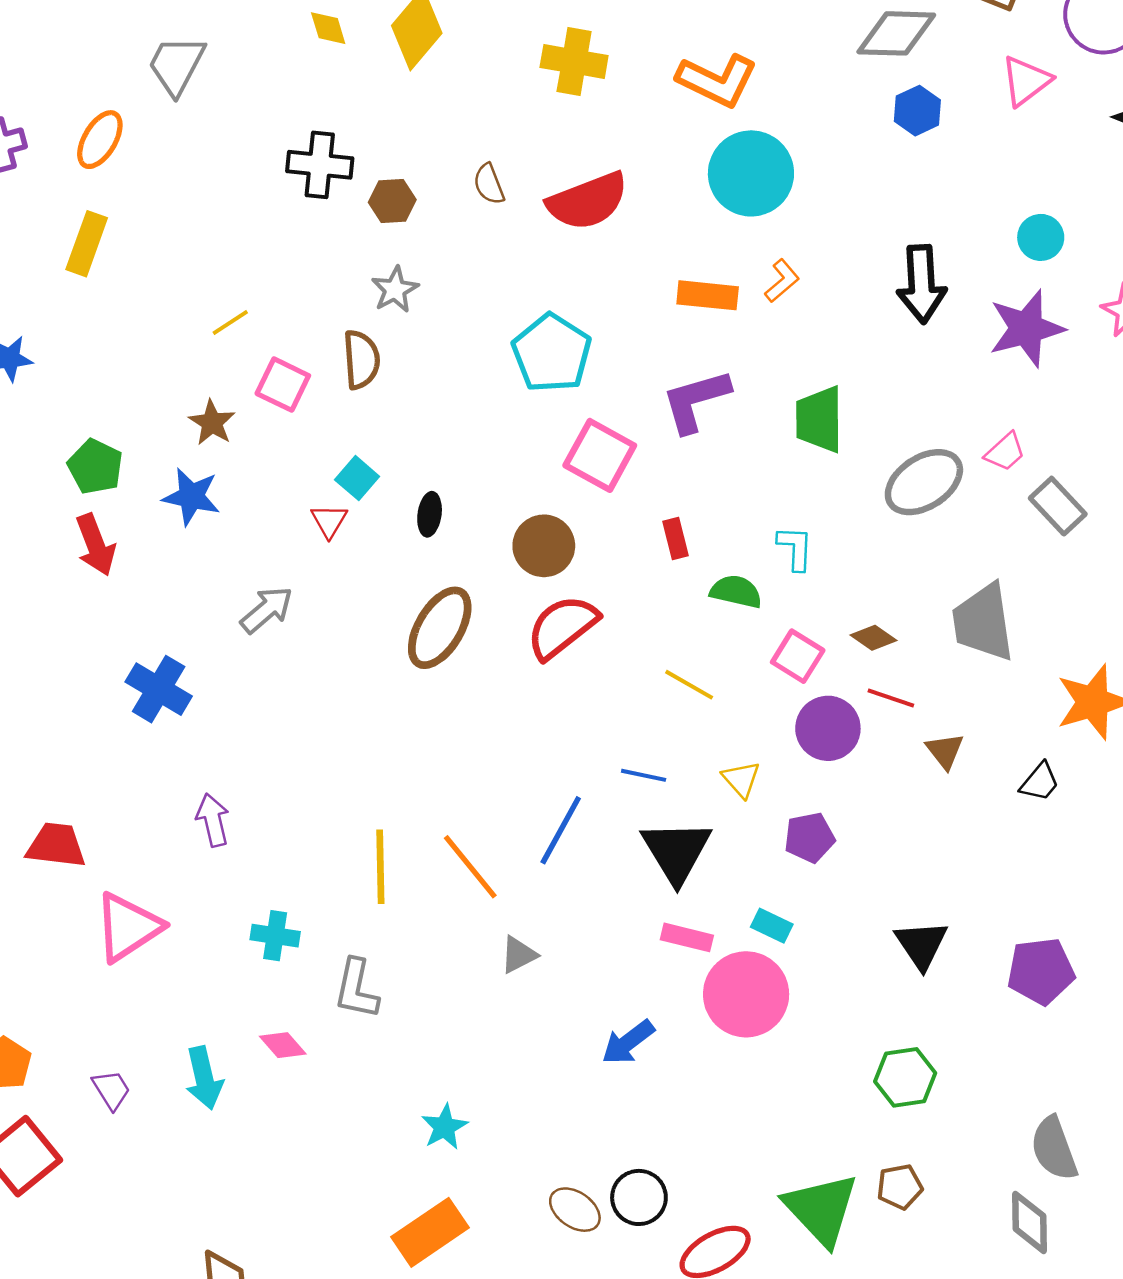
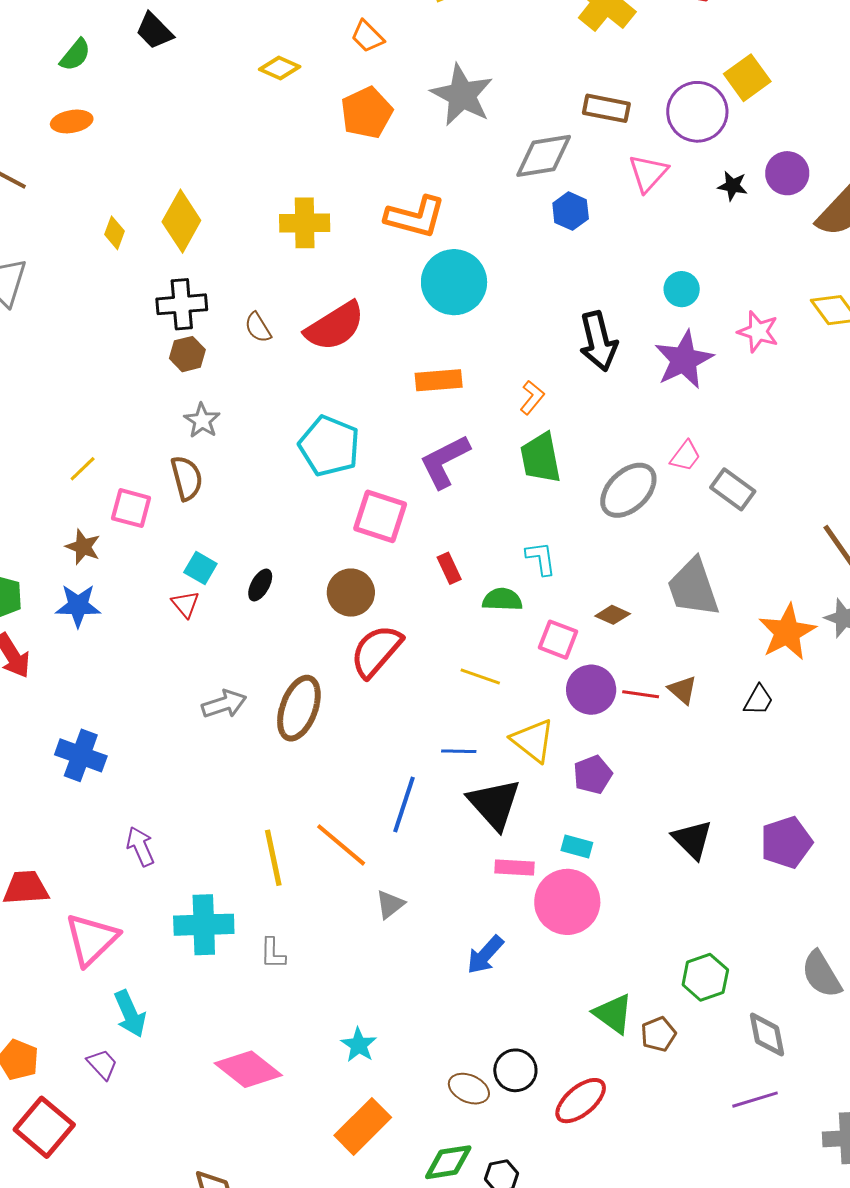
yellow diamond: (328, 28) -> (114, 233), turned 48
black cross: (320, 165) -> (182, 304), moved
orange L-shape: (782, 281) -> (532, 397), moved
black ellipse: (430, 514) -> (260, 585), turned 32
gray arrow: (267, 610) -> (224, 704), moved, turned 33
brown ellipse: (440, 628) -> (299, 708), moved
red line: (891, 698) -> (641, 694), moved
yellow triangle: (741, 779) -> (533, 740), size x1.5
cyan cross: (275, 936) -> (204, 925), size x1.6
gray L-shape: (356, 989) -> (273, 953), size x0.7
pink diamond: (283, 1045) -> (248, 1069), moved, size x1.8
green hexagon: (905, 1077) -> (705, 977), moved
cyan arrow: (204, 1078) -> (130, 1014), moved
brown pentagon: (900, 1187) -> (658, 1034), moved
green triangle: (821, 1209) -> (613, 1014), moved, size x0.7
gray diamond: (1030, 1222) -> (767, 1035), moved

